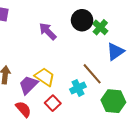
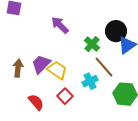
black circle: (82, 20) -> (116, 31), moved
green cross: (100, 27) -> (92, 44), moved
purple trapezoid: (28, 85) -> (41, 64), moved

